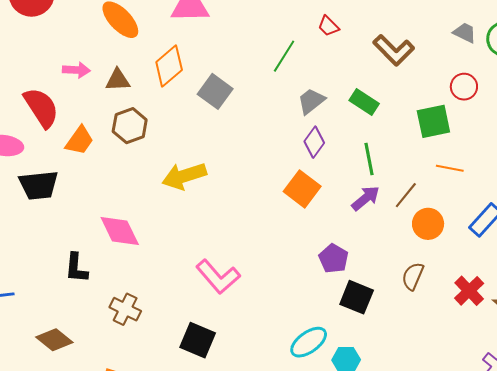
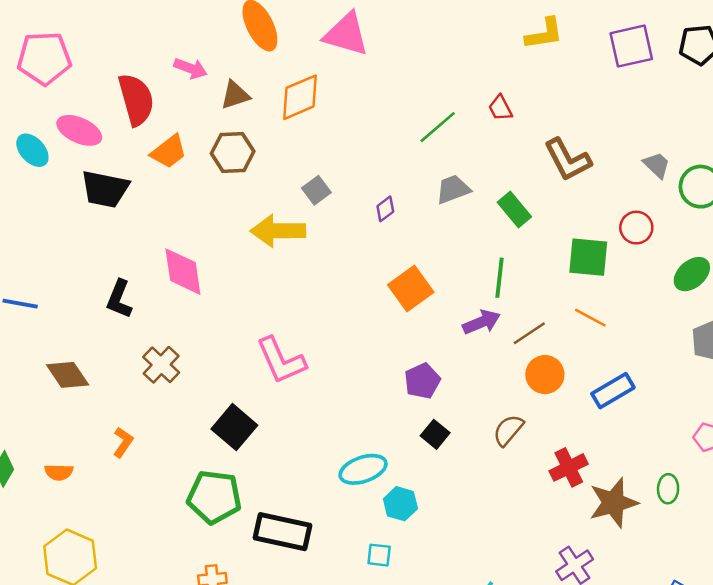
brown triangle: (118, 80) -> (235, 95), turned -32
gray square: (215, 91) -> (316, 190), moved, size x0.7
purple diamond: (314, 142) -> (385, 209), moved, size x0.7
black square: (357, 297) -> (435, 434), size x0.7

